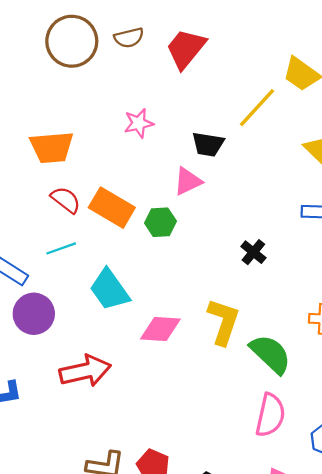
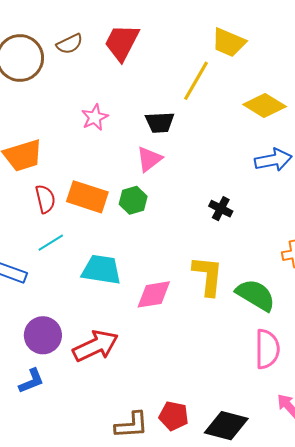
red semicircle: (66, 200) -> (45, 199), turned 52
cyan trapezoid: (110, 290) -> (101, 270), turned 147
purple circle: (34, 314) -> (43, 335), moved

